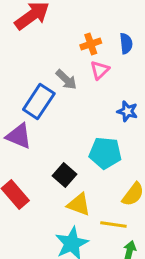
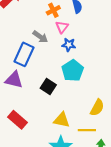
blue star: (127, 111) -> (69, 45), moved
cyan pentagon: (105, 153) -> (73, 71), moved, turned -30
black square: (65, 175) -> (48, 86), moved

